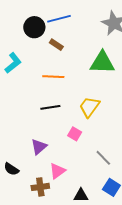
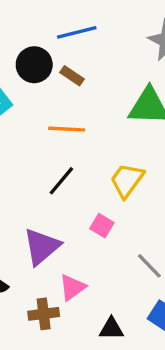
black circle: (34, 27) -> (34, 65), moved
black line: (50, 107) -> (61, 181), turned -42
purple triangle: (39, 147) -> (42, 247), size x1.4

